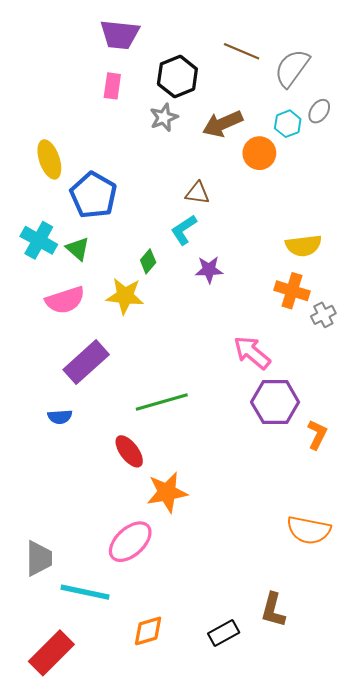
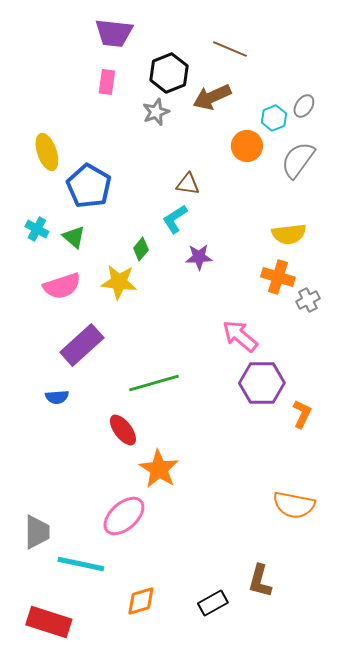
gray semicircle: (292, 68) -> (298, 160), moved
brown arrow: (223, 124) -> (212, 97), moved
cyan cross: (39, 240) -> (37, 229), size x0.7
orange star: (167, 492) -> (159, 469), turned -30
red rectangle: (51, 653) -> (49, 622), turned 63

